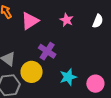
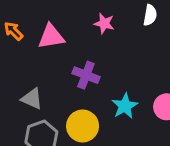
pink triangle: (30, 21) -> (51, 37), turned 36
yellow circle: (32, 72) -> (83, 126), moved

